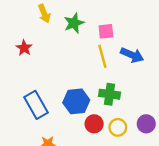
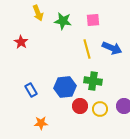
green star: (74, 23) -> (63, 21), turned 30
pink square: (106, 31) -> (93, 20), moved
blue rectangle: (36, 105) -> (31, 90), size x0.6

